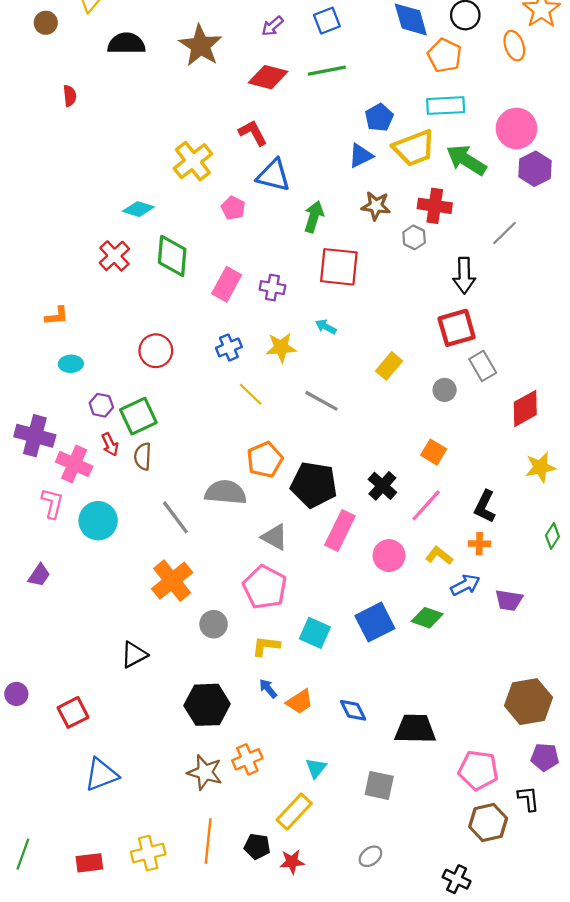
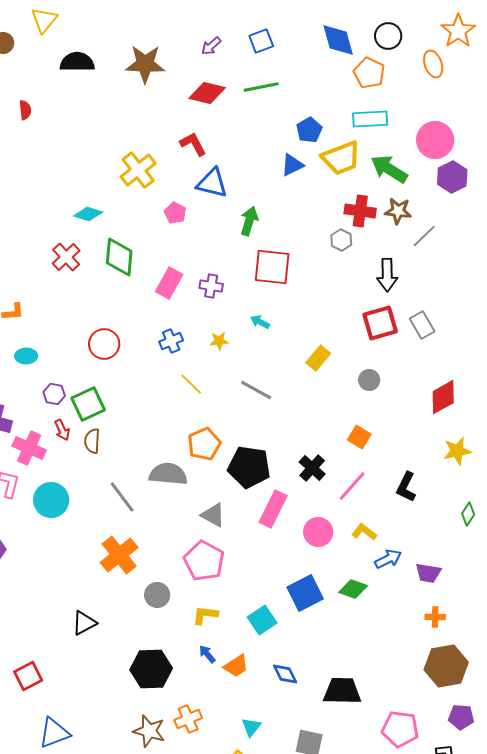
brown star: (200, 46) -> (145, 64), turned -30
brown star: (376, 206) -> (398, 211), moved
yellow star: (281, 347) -> (219, 341), size x0.7
gray rectangle: (483, 366) -> (422, 325), moved
orange cross: (479, 544) -> (435, 617), moved
cyan square: (315, 633) -> (262, 620), moved, turned 32

